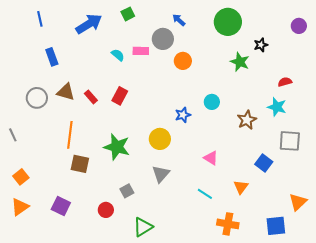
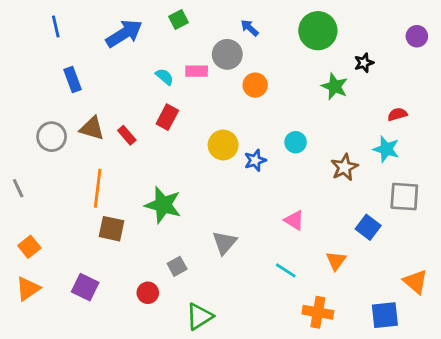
red rectangle: (120, 96) -> (167, 117), moved
yellow circle: (160, 139) -> (223, 145), moved
orange triangle: (298, 202) -> (415, 282), turned -36

